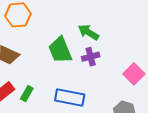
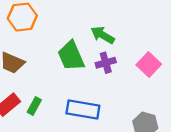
pink square: (134, 74) -> (149, 65), moved

